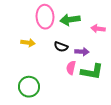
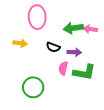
green arrow: (70, 20) -> (73, 28), moved
green circle: (29, 87) -> (33, 87), moved

